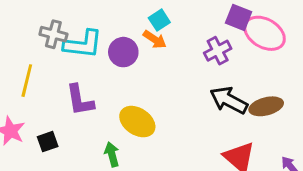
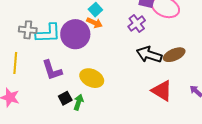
purple circle: (123, 52) -> (75, 34), size x1.5
black square: (48, 142) -> (65, 98), moved
green arrow: (112, 154) -> (79, 102), turned 42

